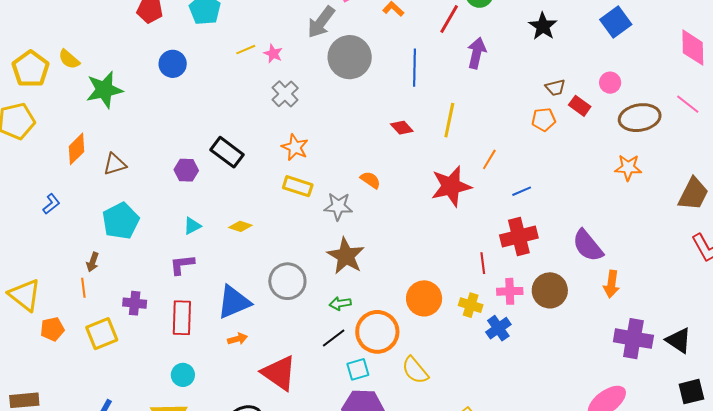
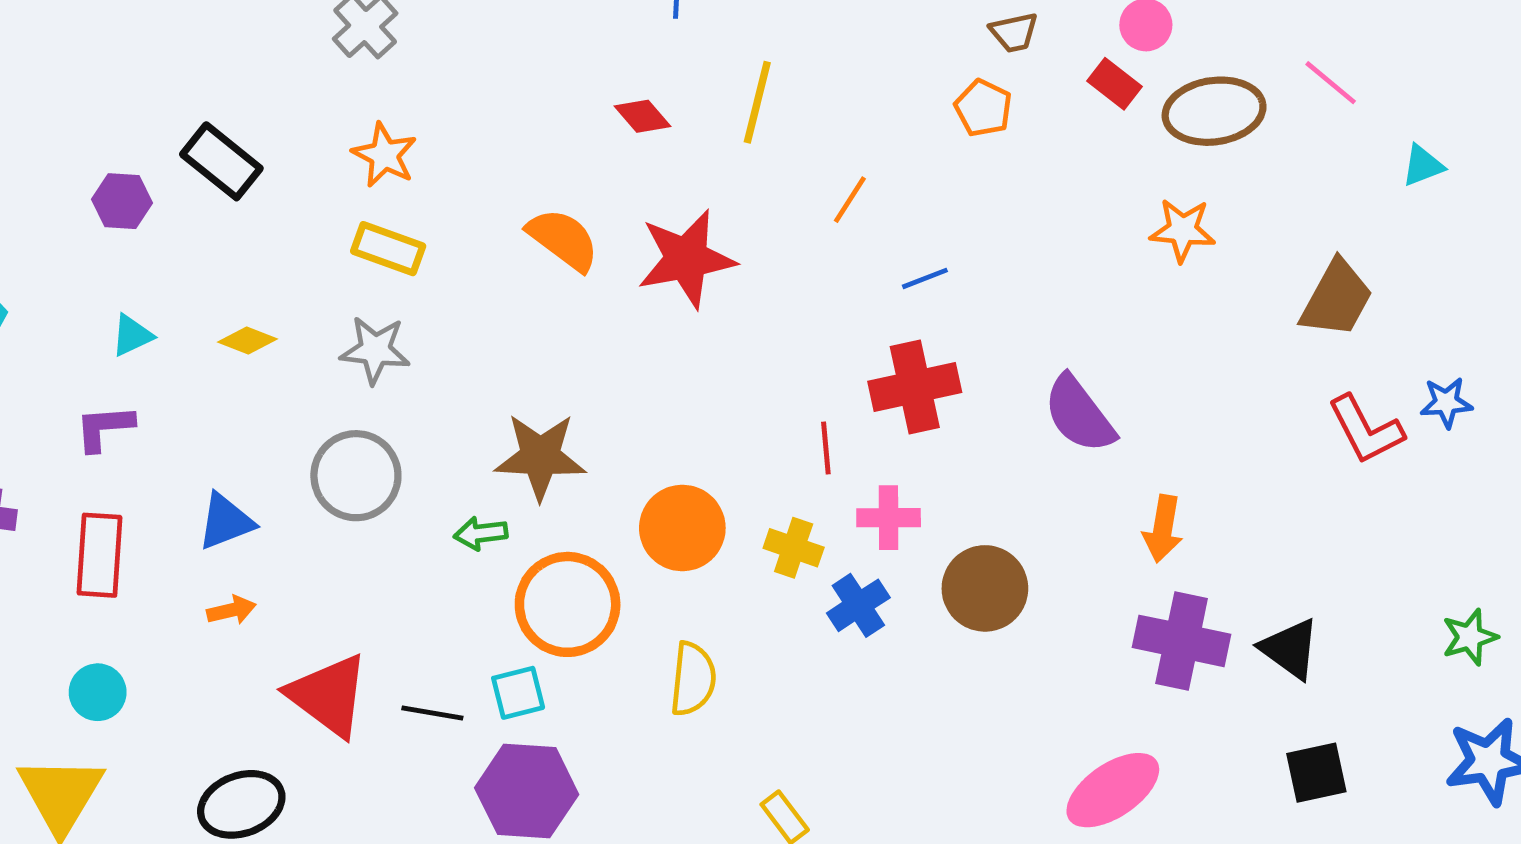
red rectangle: (580, 106) -> (1115, 84), moved
orange pentagon: (544, 119) -> (983, 108), turned 30
orange semicircle: (370, 180) -> (563, 239), size x1.5
red star: (451, 186) -> (686, 259), moved
gray star: (338, 206) -> (375, 350), moved
brown star: (346, 256) -> (540, 457), moved, turned -30
orange arrow: (611, 284) -> (1163, 529), moved
brown circle: (550, 290) -> (985, 588), moved
blue triangle: (234, 302) -> (226, 522), size x0.7
black line: (334, 338) -> (432, 713), moved, turned 45
yellow semicircle: (415, 370) -> (693, 679), moved, turned -136

